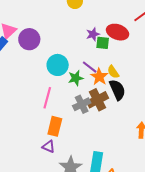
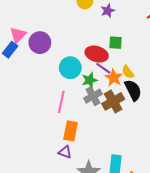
red ellipse: (118, 32) -> (97, 54), moved
purple star: (93, 34) -> (108, 11), moved
gray cross: (82, 104) -> (93, 96), moved

